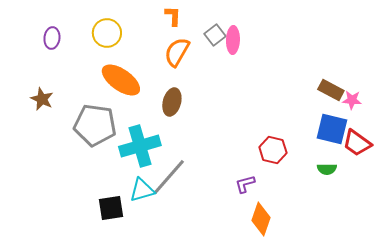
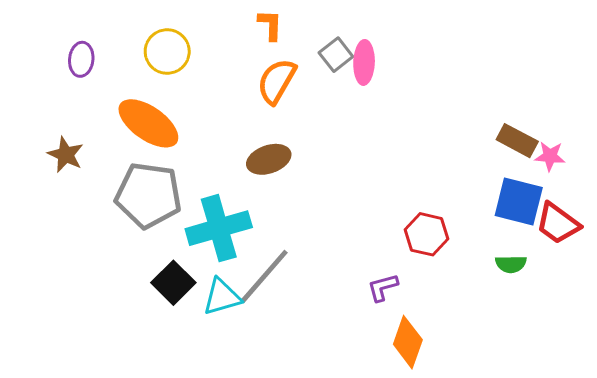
orange ellipse: (121, 80) -> (148, 123), moved
brown ellipse: (172, 102) -> (269, 159), turned 56
black square: (111, 208) -> (173, 283), moved, turned -36

